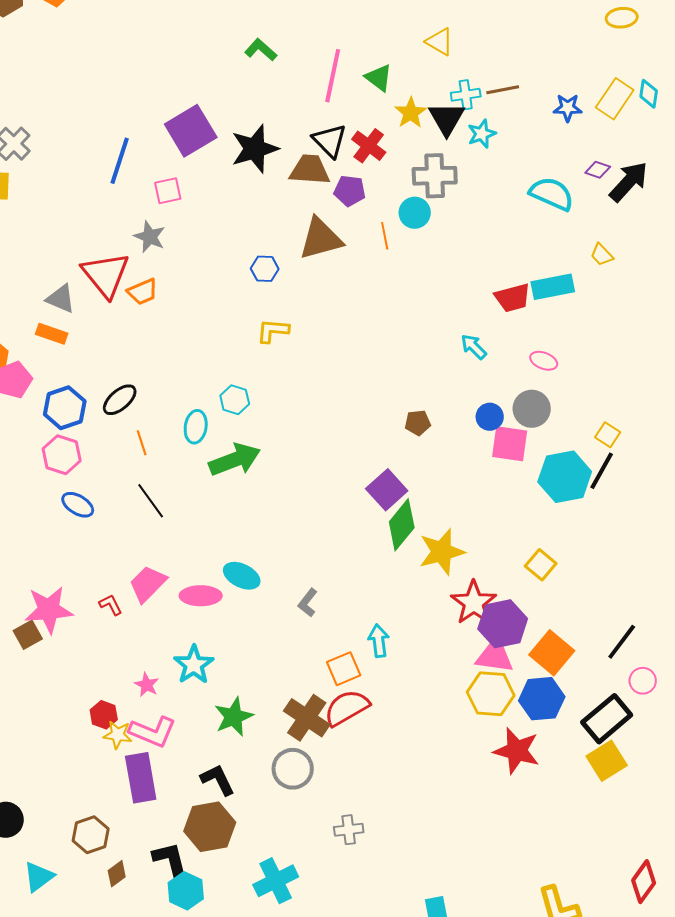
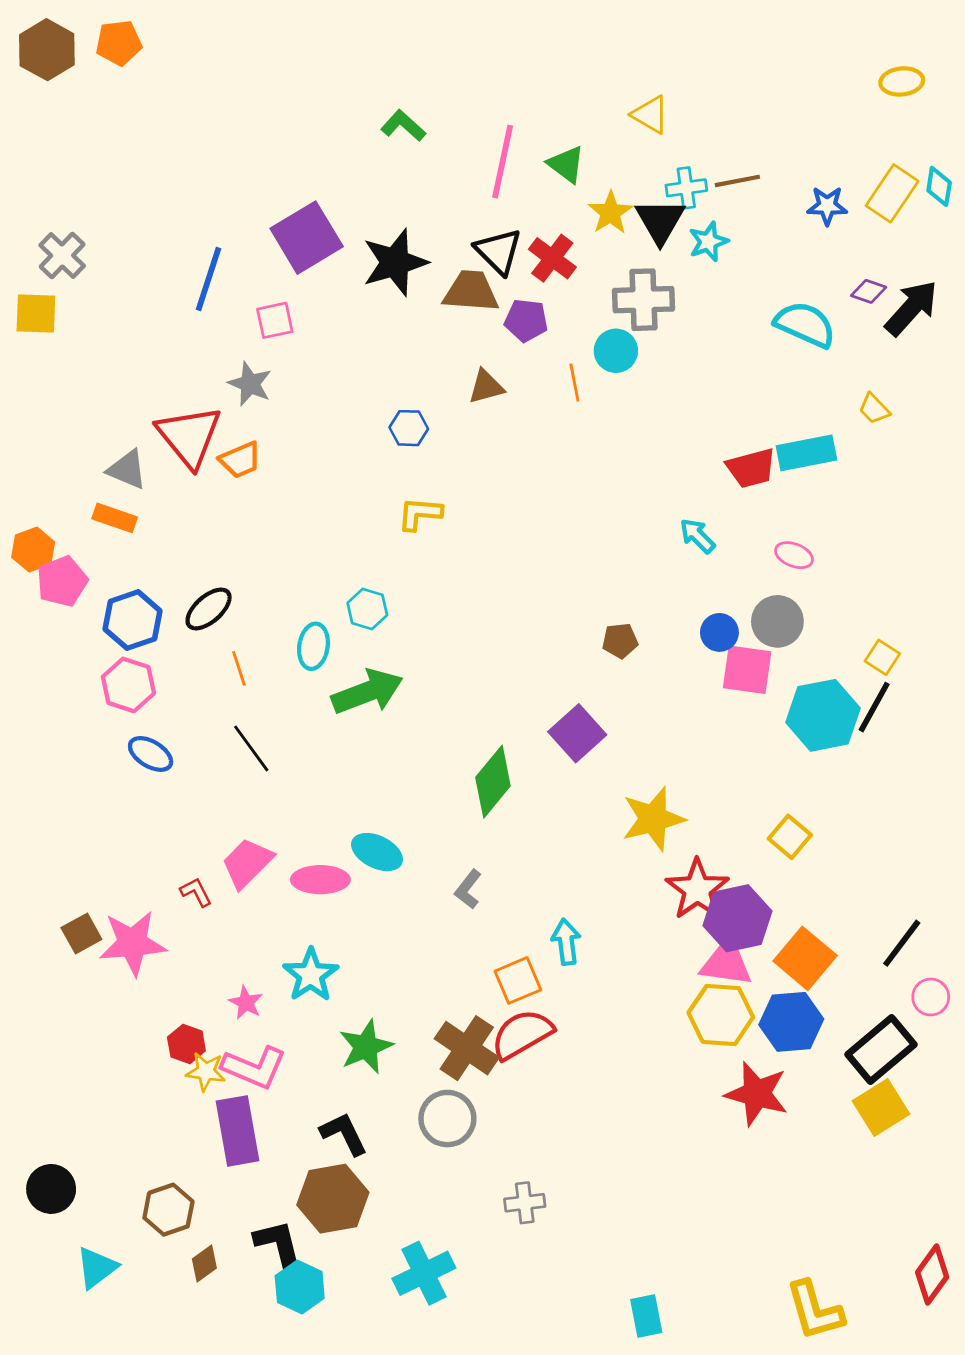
brown triangle: (321, 239) -> (486, 387), size x0.6
green diamond: (402, 525) -> (493, 782), moved
pink star: (49, 610) -> (133, 943), moved

